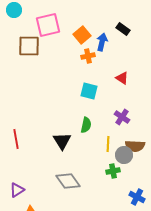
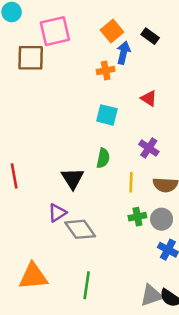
orange square: (82, 35) -> (112, 31), moved
gray circle: (124, 155) -> (162, 219), moved
purple triangle: (17, 190) -> (57, 213), moved

